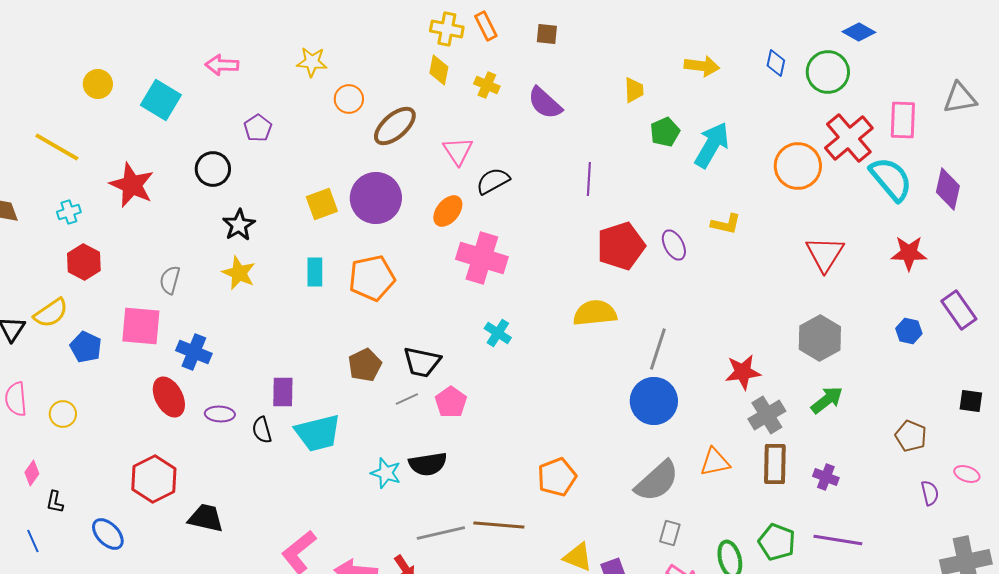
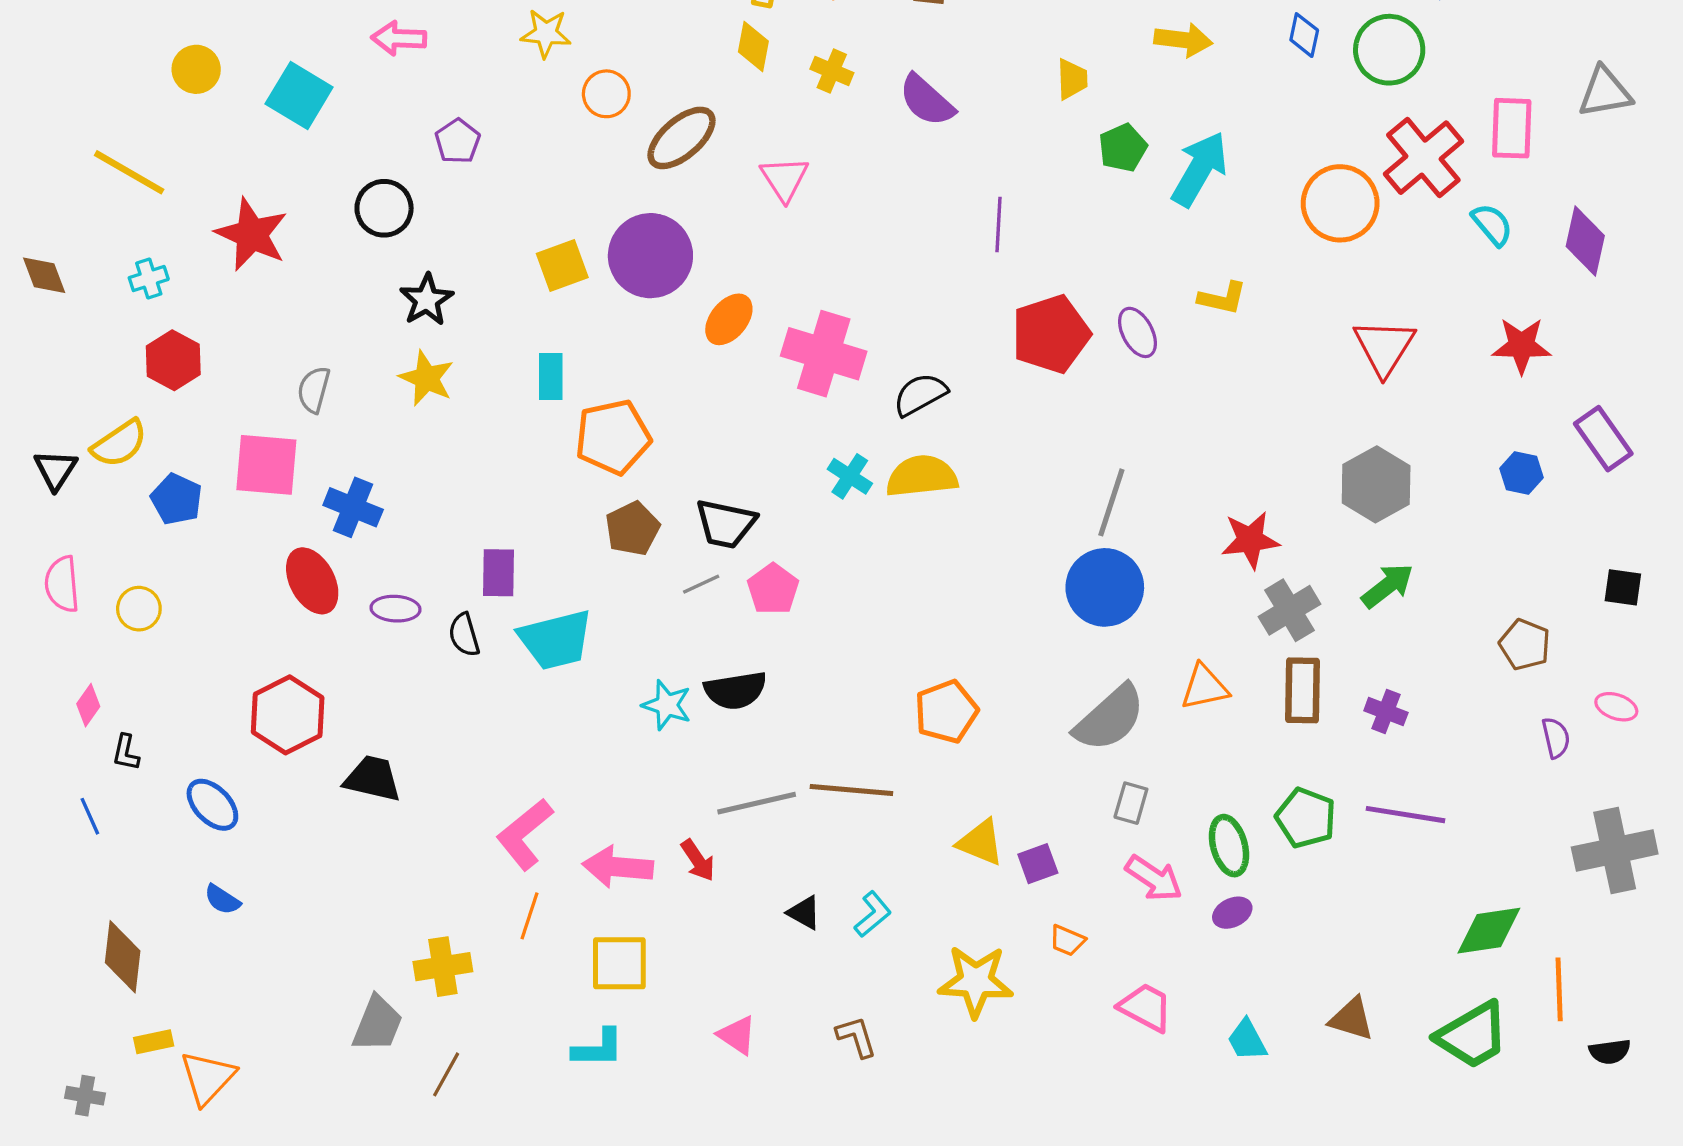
cyan semicircle: (891, 179) -> (1492, 225), size x0.6
black semicircle: (493, 181) -> (920, 395), moved
orange ellipse: (448, 211) -> (729, 319), moved
orange pentagon: (372, 278) -> (613, 437), moved
yellow semicircle: (595, 313) -> (922, 476), moved

